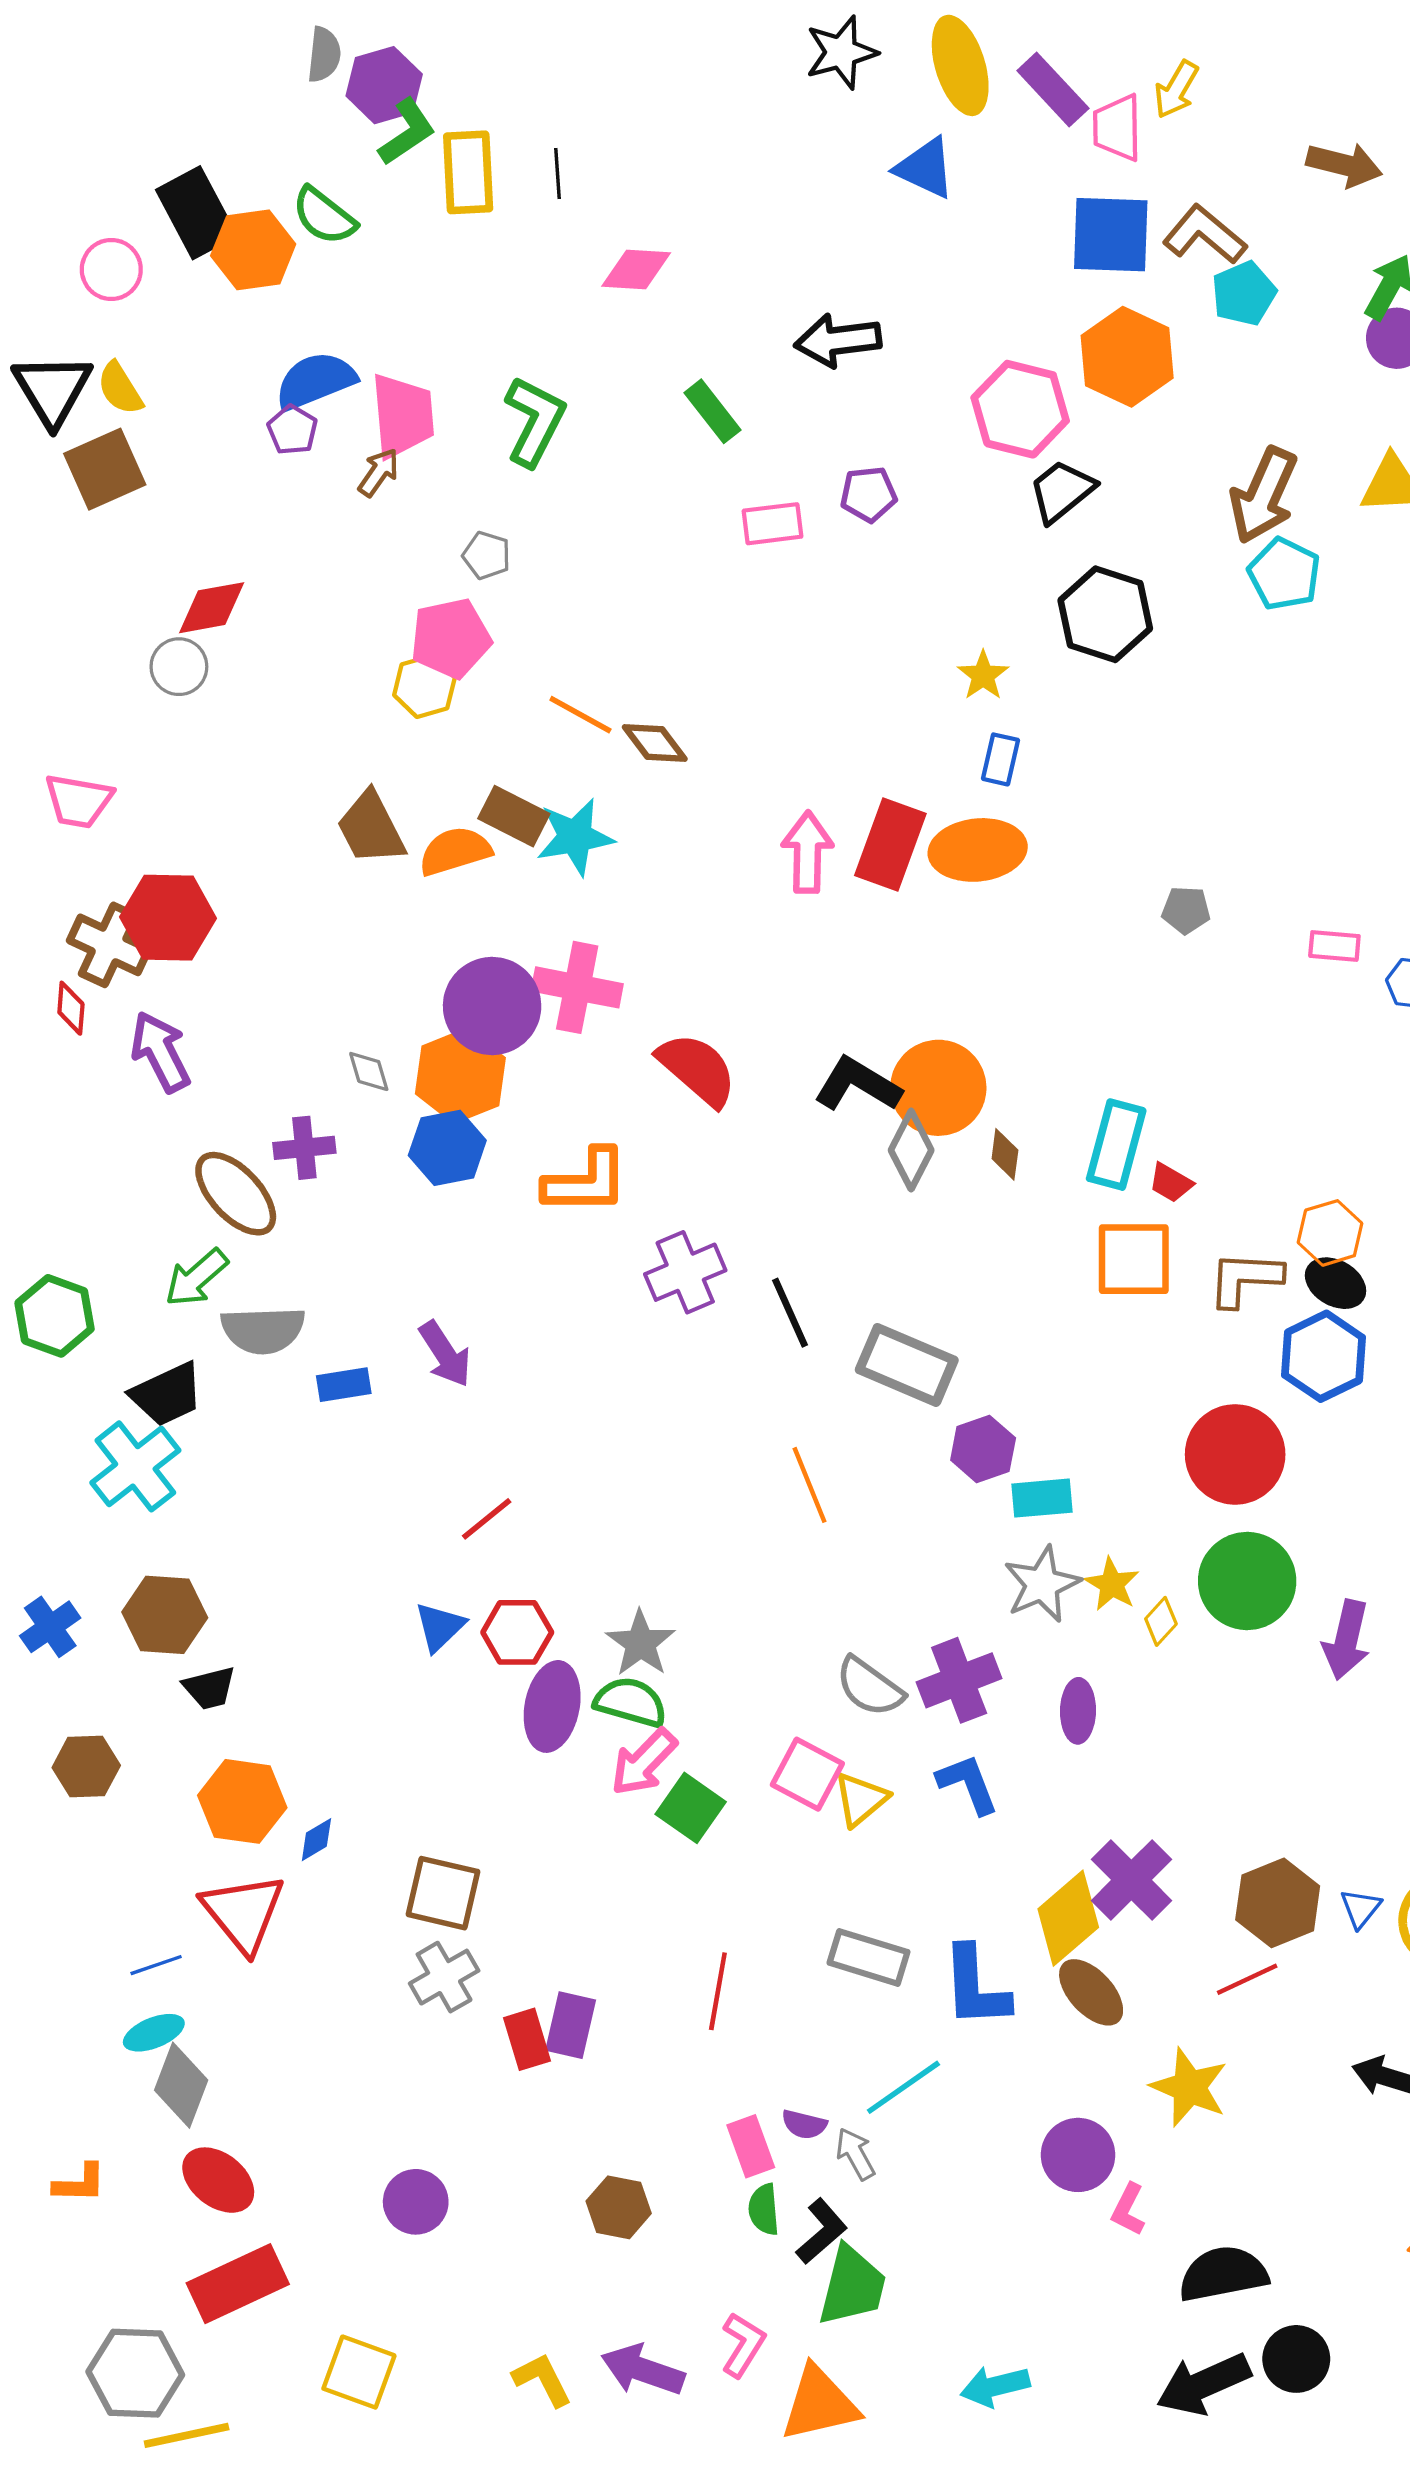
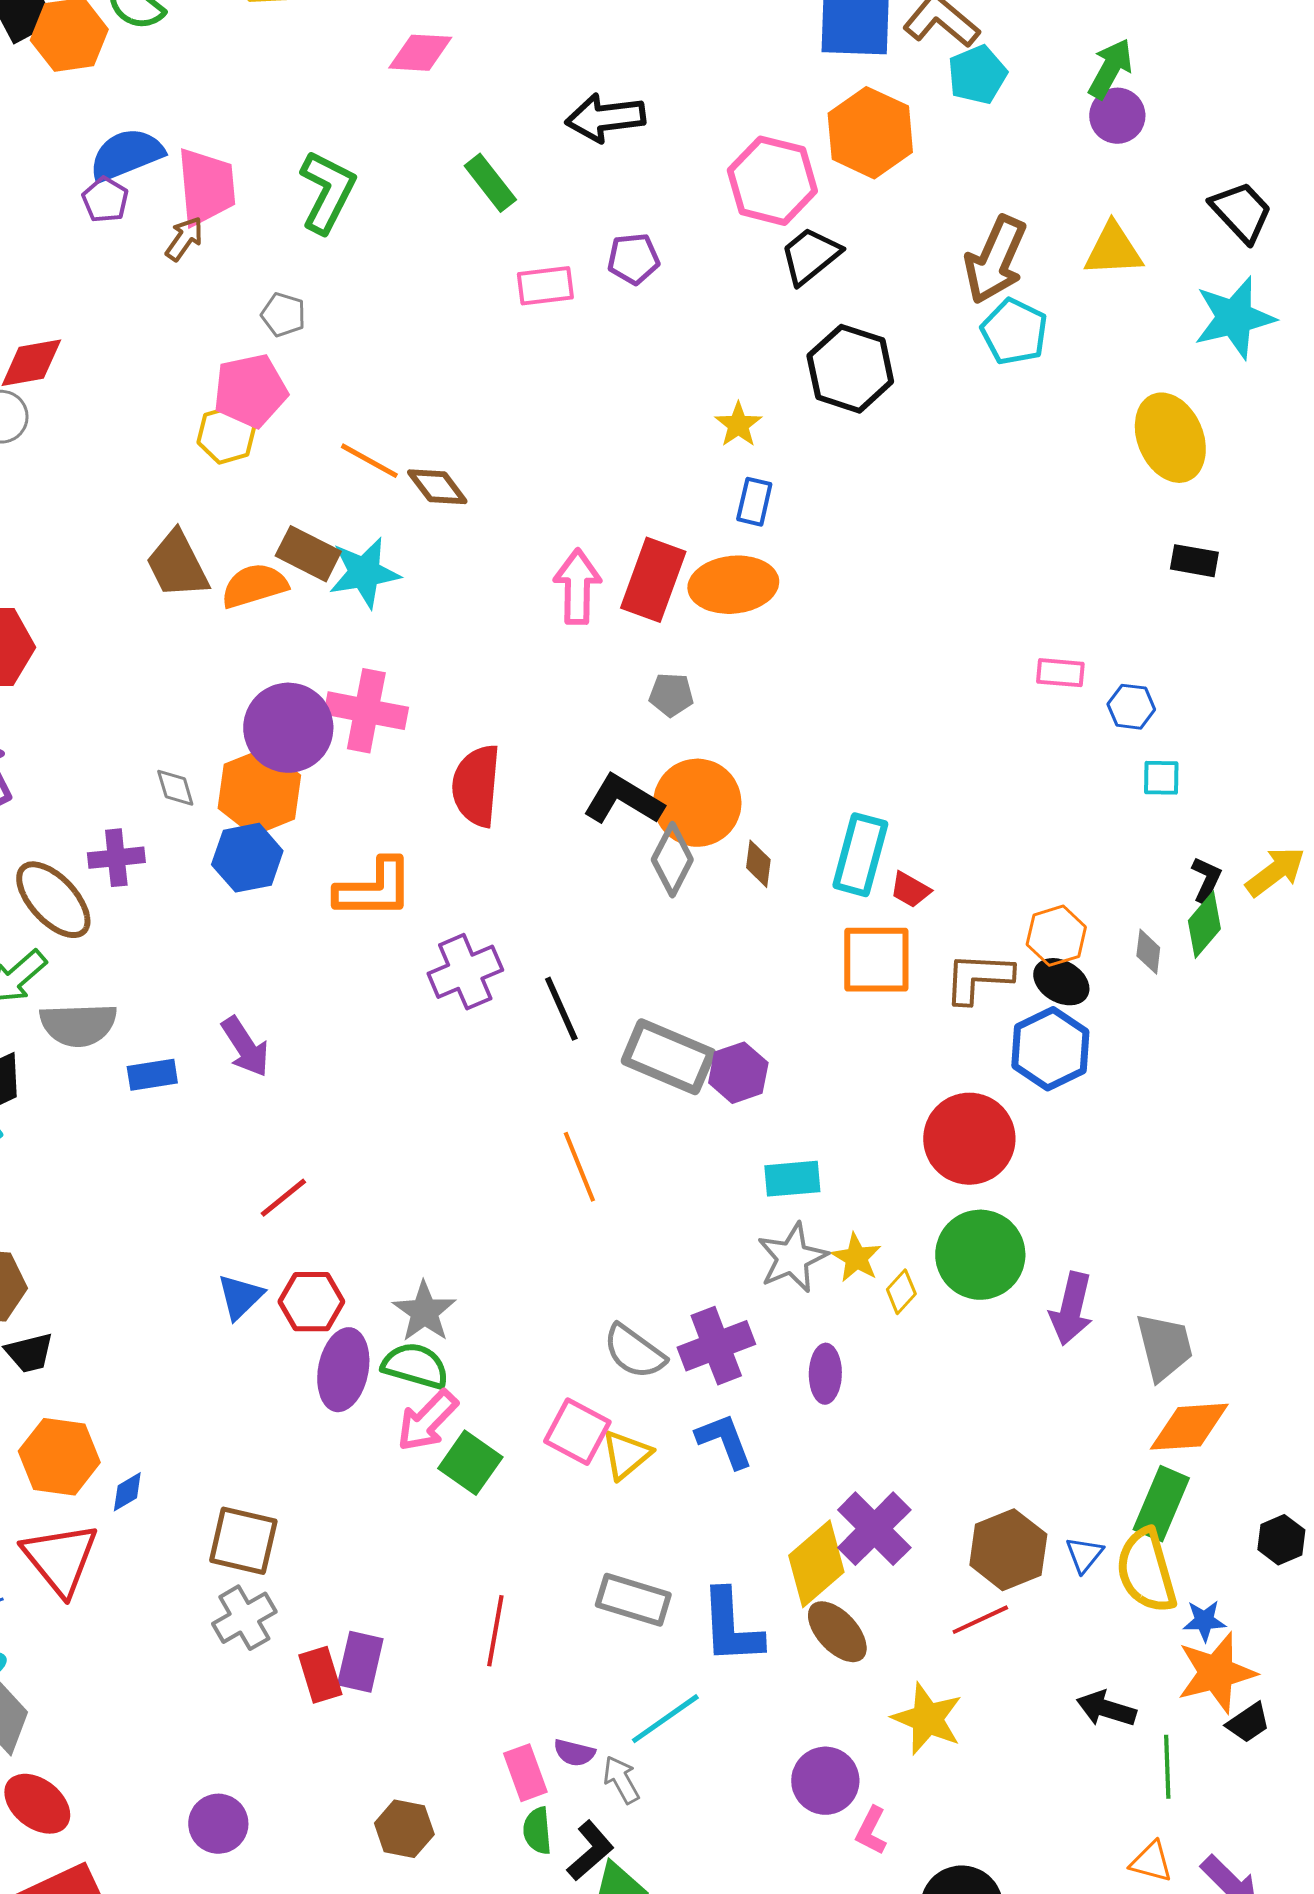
gray pentagon: (1186, 910) -> (671, 695), moved
red semicircle: (697, 1069) -> (476, 786), turned -126
purple hexagon: (983, 1449) -> (738, 1073), moved

